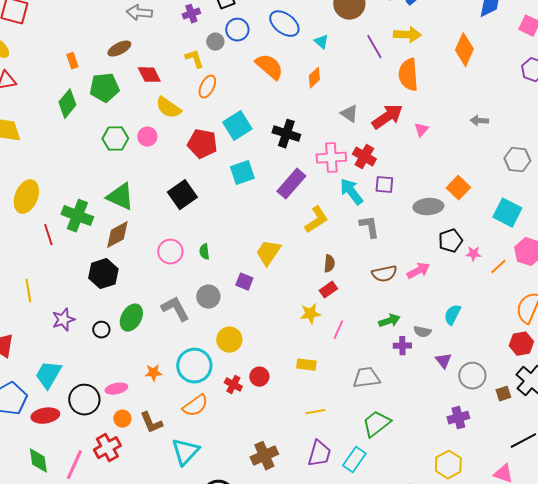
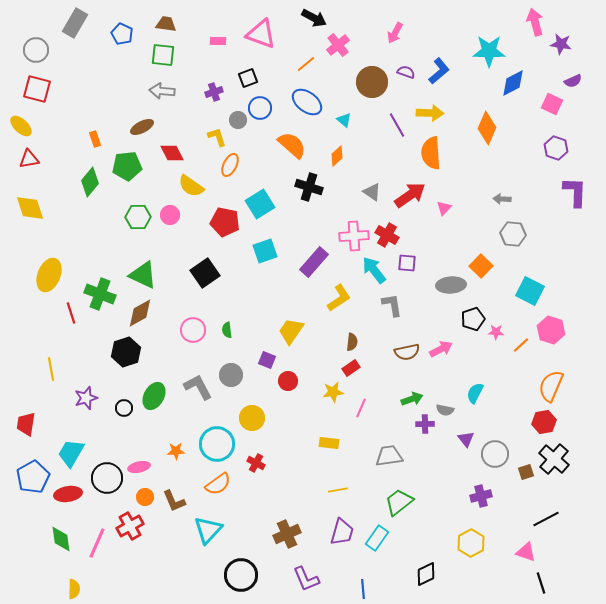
black cross: (286, 134) -> (309, 187), moved
gray hexagon: (517, 160) -> (513, 234), moved
red circle: (259, 377) -> (288, 381), moved

